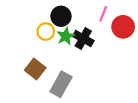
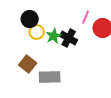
black circle: (61, 16) -> (30, 19), moved
gray rectangle: (61, 84) -> (50, 77), turned 60

